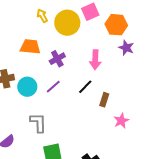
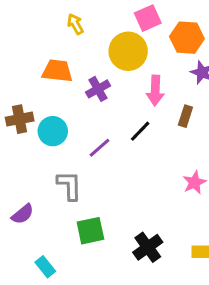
yellow circle: (67, 23) -> (128, 51), moved
purple line: (53, 87) -> (99, 148), moved
brown rectangle: (104, 100) -> (185, 116), moved

